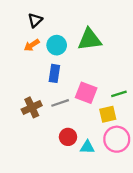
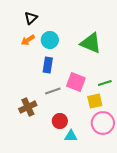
green triangle: (90, 39) -> (91, 43), moved, turned 30
brown cross: (32, 107) -> (28, 107), moved
cyan triangle: (87, 147) -> (71, 136), moved

